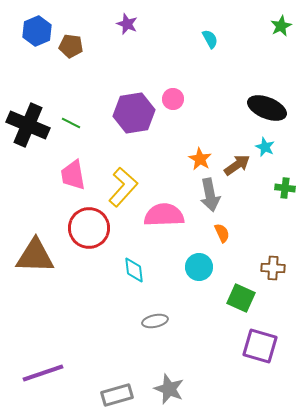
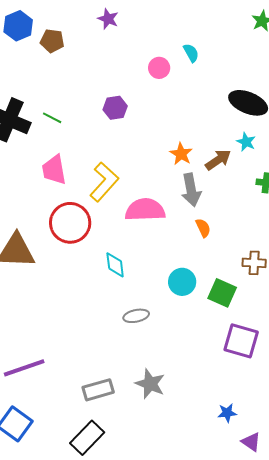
cyan semicircle: (210, 39) -> (191, 53), moved
pink circle: (173, 99) -> (159, 68), moved
purple hexagon: (134, 113) -> (115, 108), size x0.6
cyan circle: (199, 267) -> (182, 282), moved

